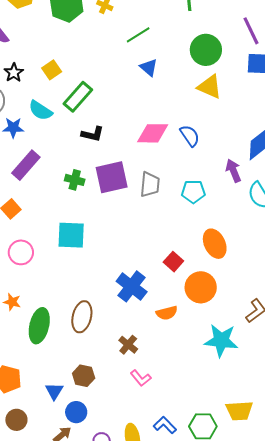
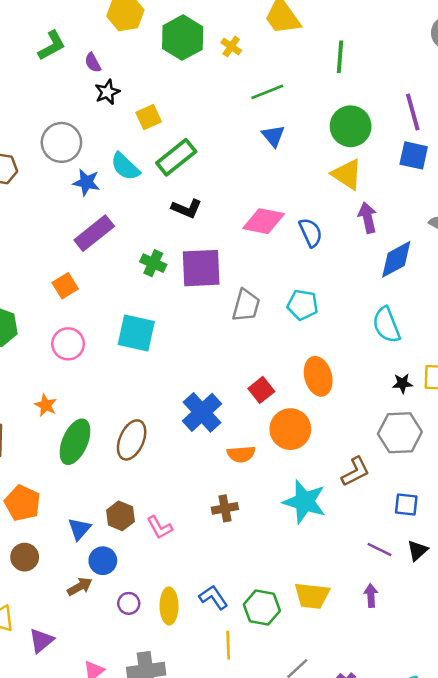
black star: (14, 73) -> (107, 92), moved
purple arrow: (233, 171) -> (368, 218), moved
gray trapezoid: (150, 185) -> (246, 305), moved
brown cross: (128, 345) -> (225, 508), moved, turned 30
pink L-shape: (141, 378) -> (160, 527), moved

